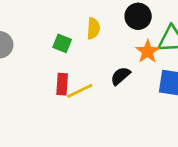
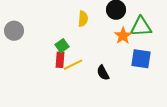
green square: (62, 43) -> (62, 46), moved, turned 32
black semicircle: (120, 76) -> (103, 73), moved, turned -77

